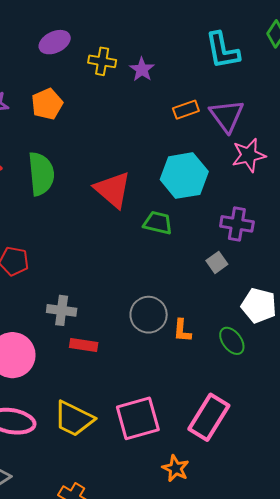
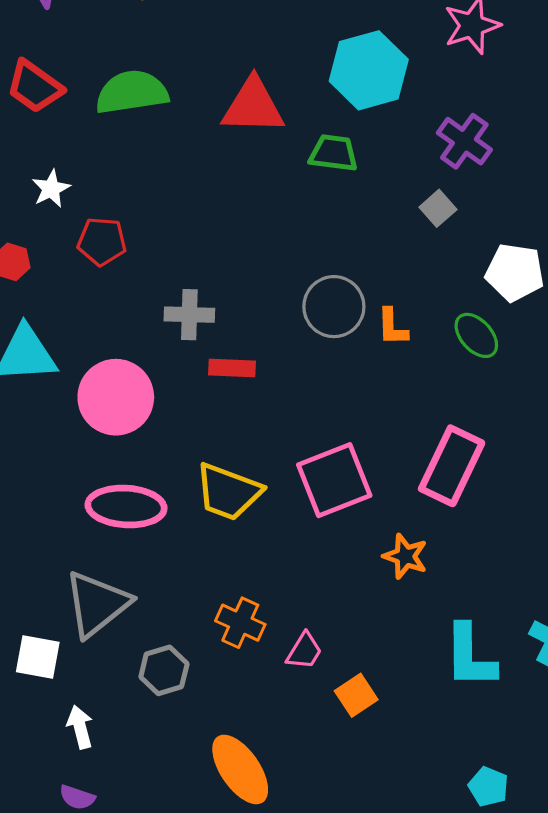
green semicircle: (41, 174) -> (132, 92), turned -87
red triangle: (113, 190) -> (253, 106), turned -33
purple cross: (237, 224) -> (464, 141), turned 32

